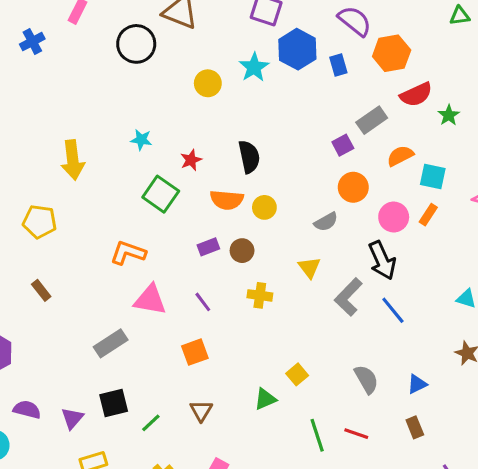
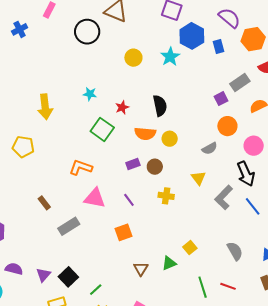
cyan star: (254, 67) -> (170, 57), moved
brown rectangle: (41, 290) -> (44, 203), moved
black square: (114, 403) -> (68, 277), moved, turned -30
brown triangle: (201, 411) -> (141, 269), moved
green line: (151, 423) -> (96, 290), moved

